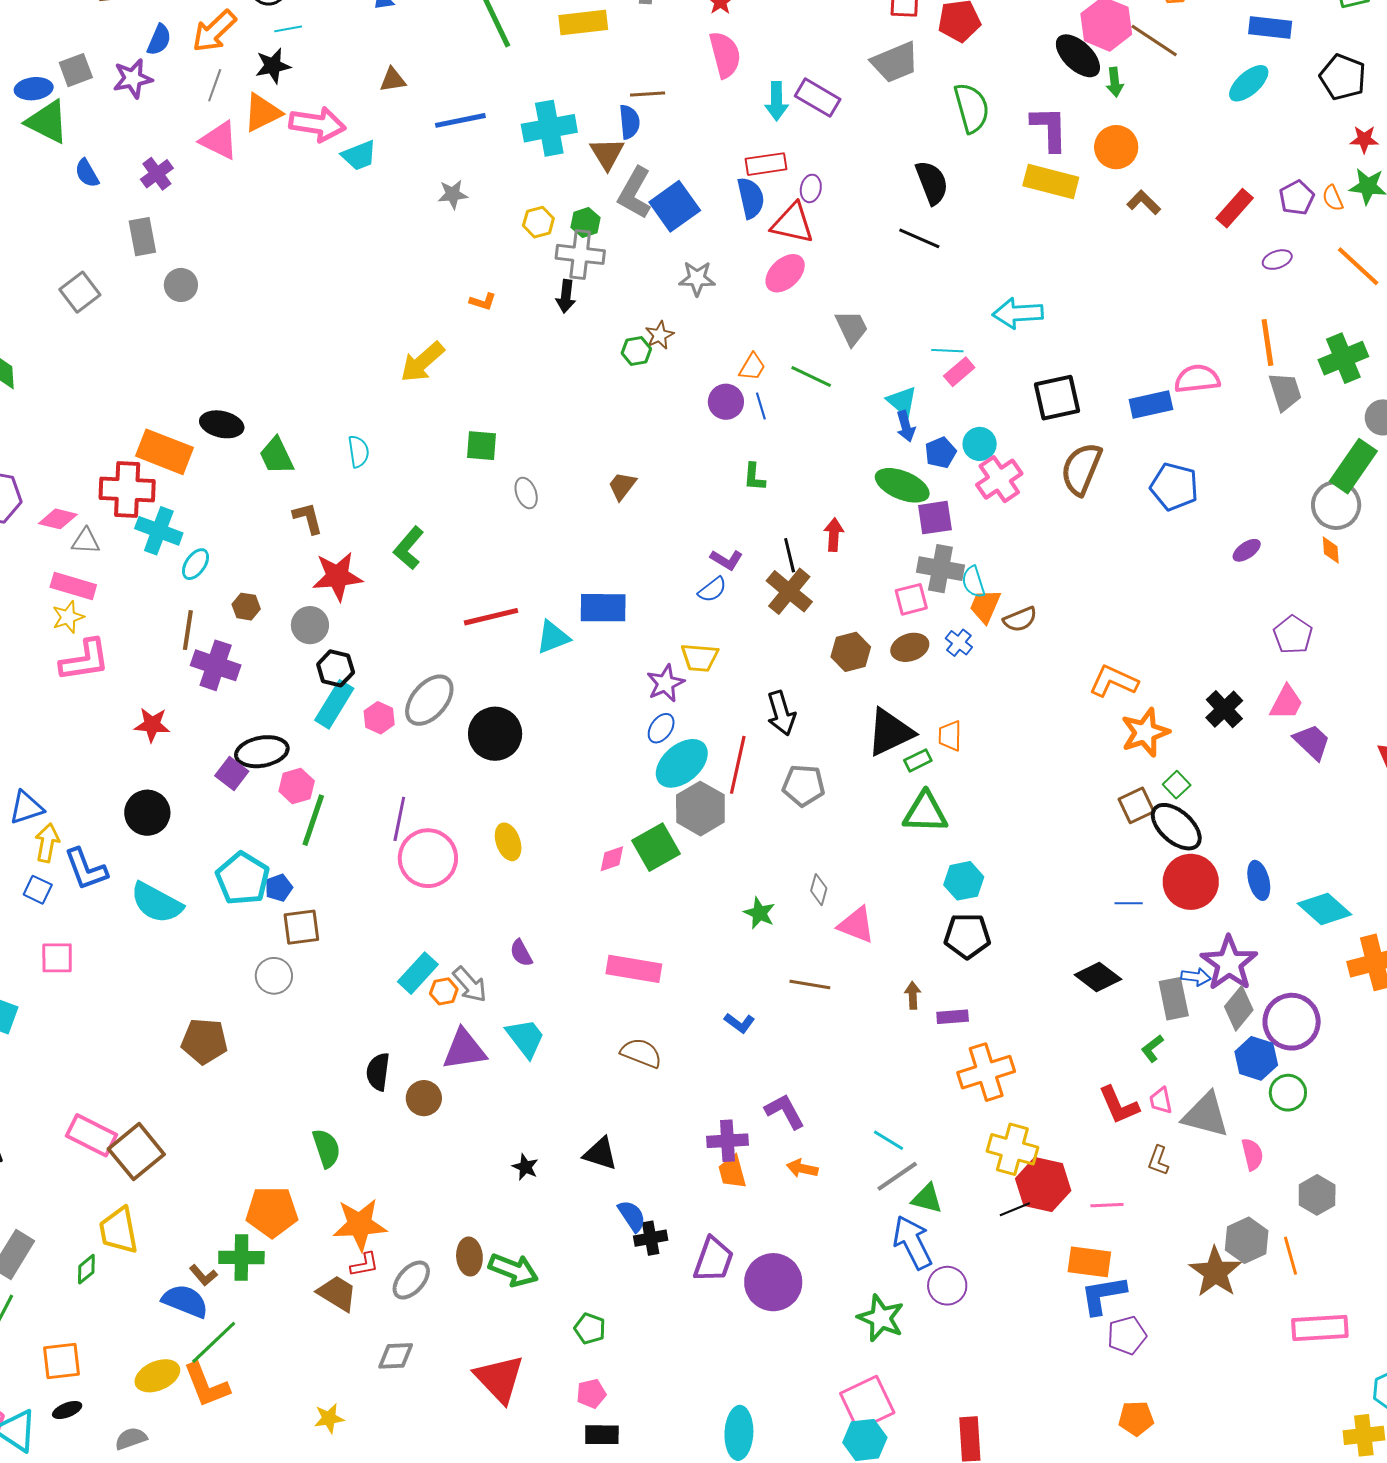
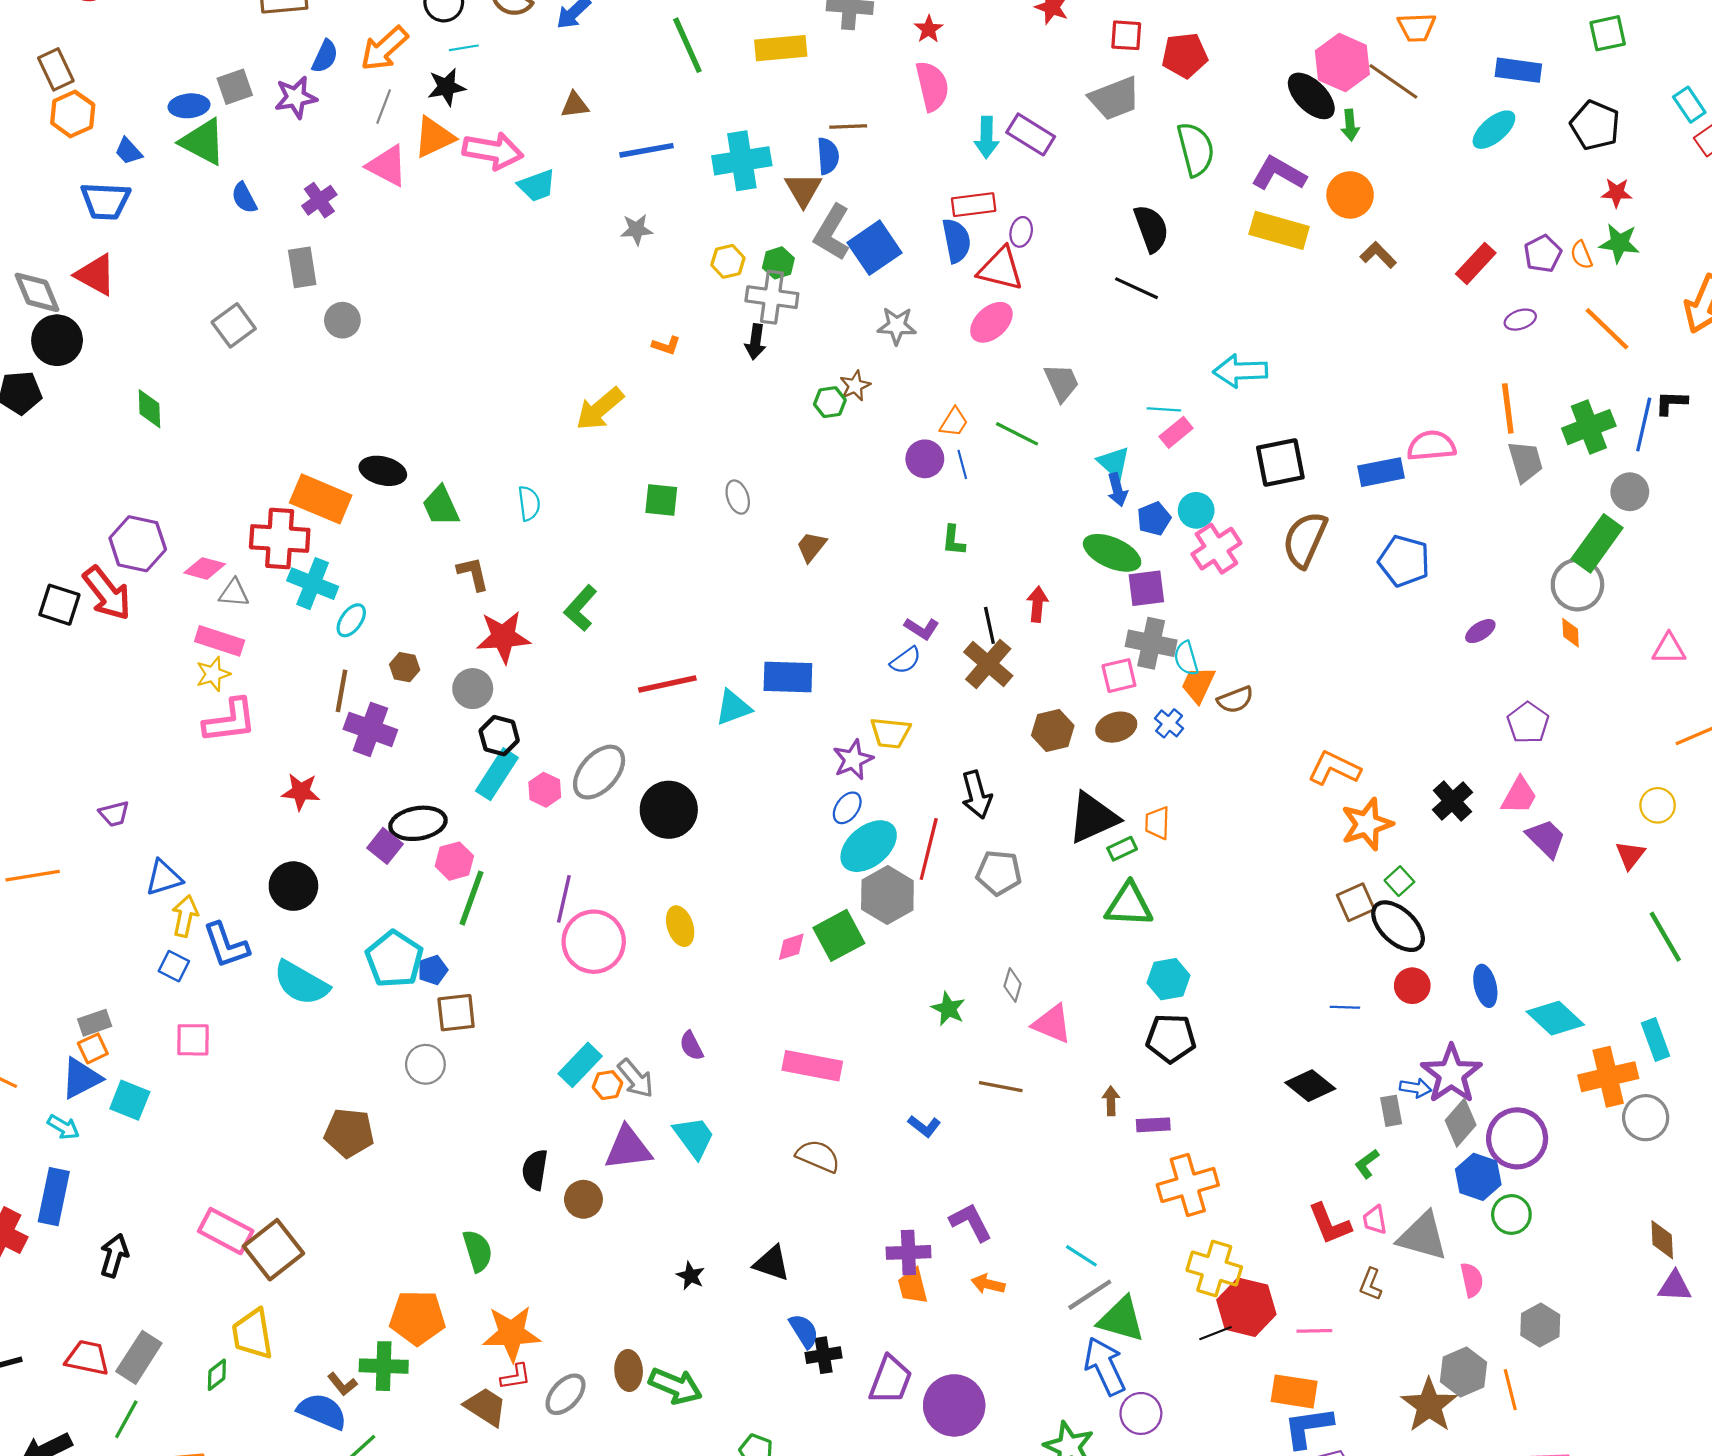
purple L-shape: (1049, 129) -> (1279, 173), turned -60
gray ellipse: (526, 493) -> (738, 497), moved
red circle: (1191, 882) -> (1412, 986), size x0.6
gray rectangle: (1174, 999) -> (1391, 1111), size x0.7
green triangle: (927, 1199) -> (1121, 1319), size x1.4

